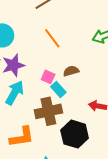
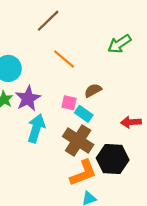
brown cross: (48, 111) -> (78, 141), turned -32
orange L-shape: (22, 137) -> (83, 173), moved

